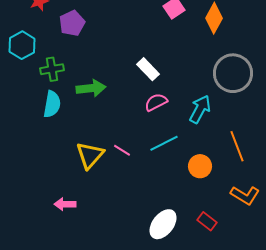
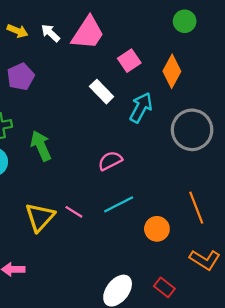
white rectangle: (148, 69) -> (102, 92), moved
green arrow: (91, 88) -> (41, 146), turned -108
cyan arrow: (200, 109) -> (141, 108), moved

